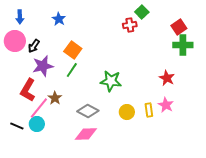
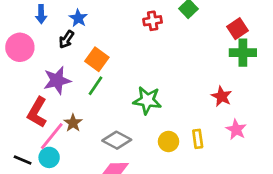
blue arrow: (20, 17) -> (41, 14), moved
red cross: (130, 25) -> (153, 21), moved
black arrow: (34, 46) -> (66, 39), moved
pink star: (166, 105) -> (236, 130), moved

